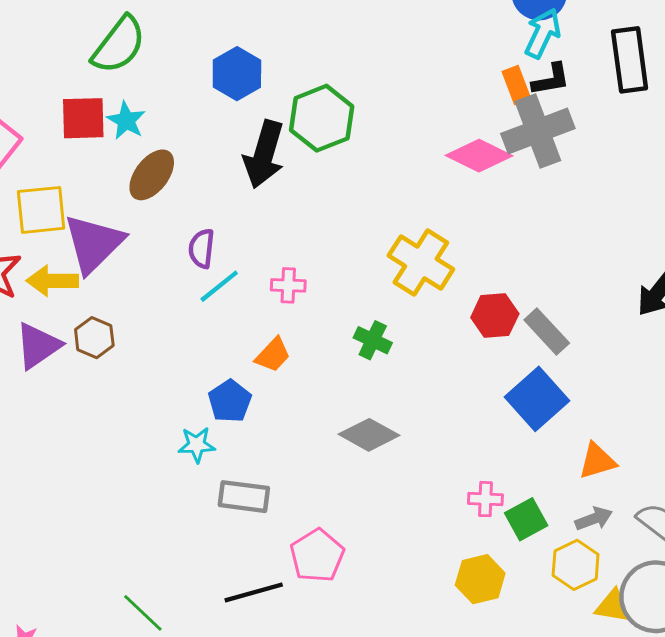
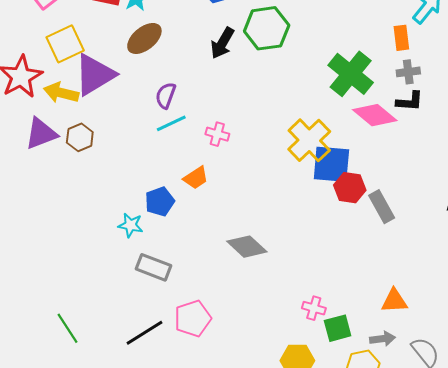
black L-shape: (551, 79) -> (410, 101), moved
gray cross: (538, 131) -> (408, 72), size x0.5
black arrow: (264, 154) -> (222, 43), size x0.7
pink diamond: (479, 156) -> (375, 115), moved
yellow square: (41, 210) -> (65, 44), turned -33
green cross: (373, 340) -> (351, 74), moved, size x1.8
blue square: (537, 399) -> (331, 164), moved, turned 33
black line: (254, 592) -> (145, 333), turned -30

